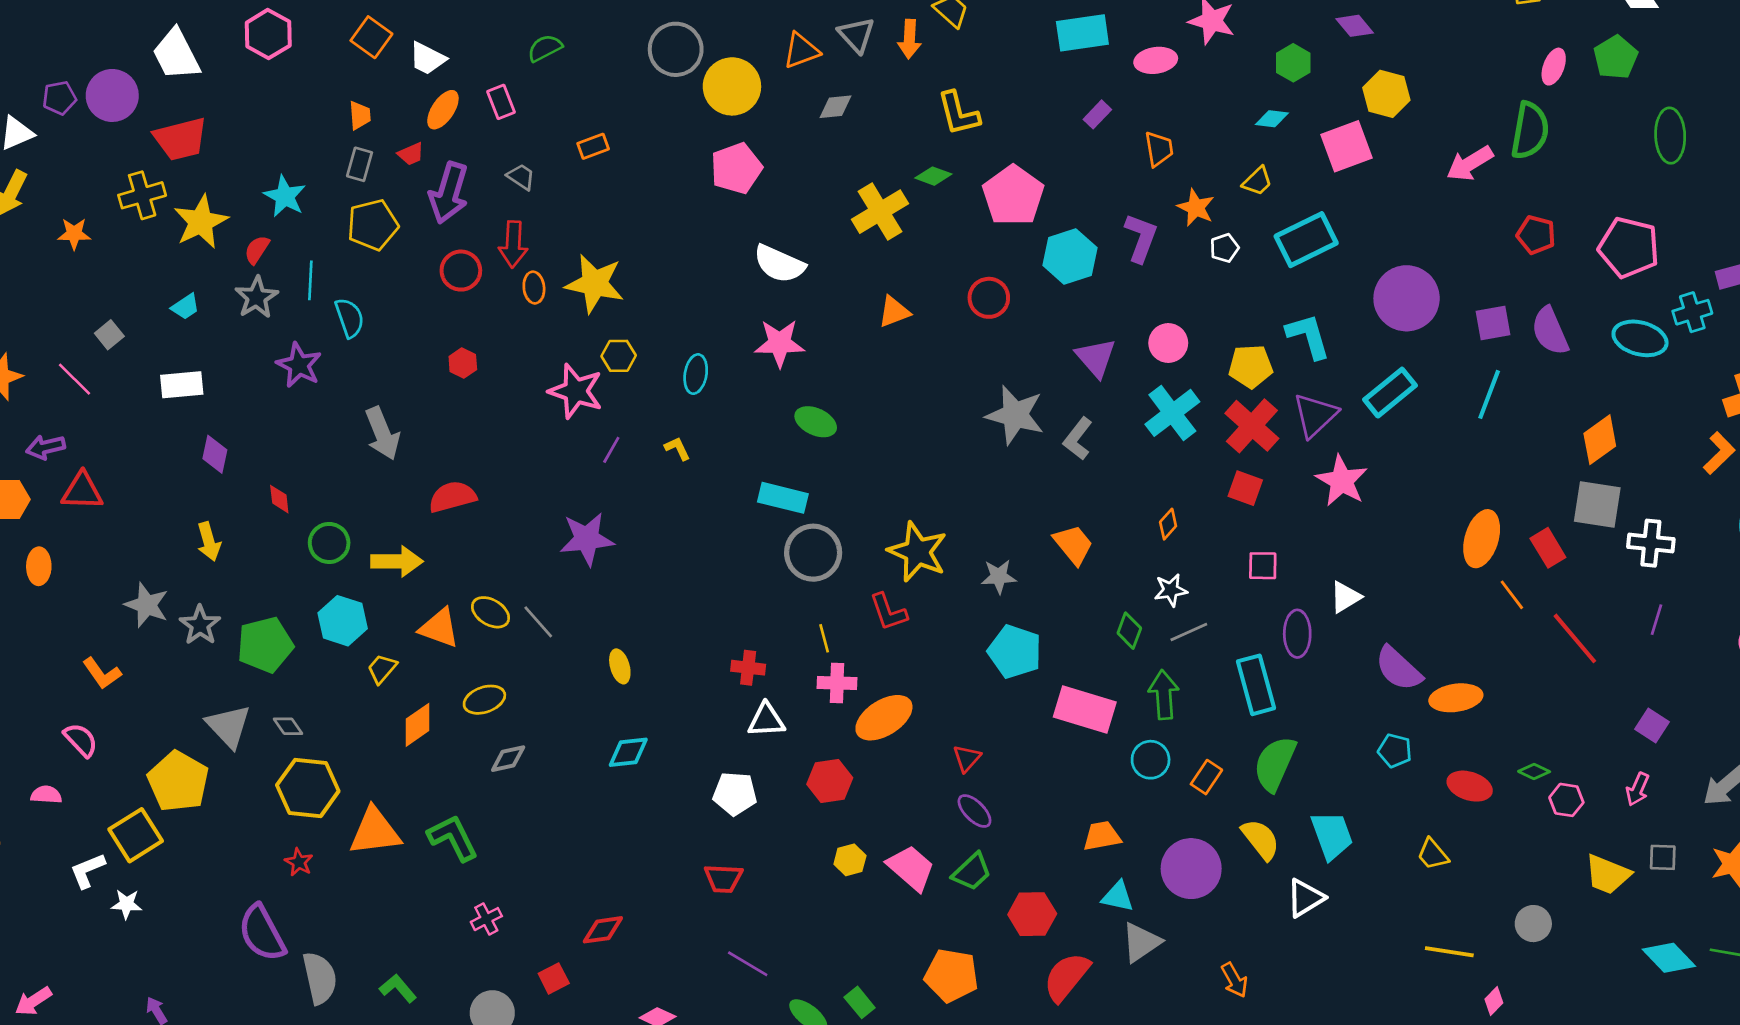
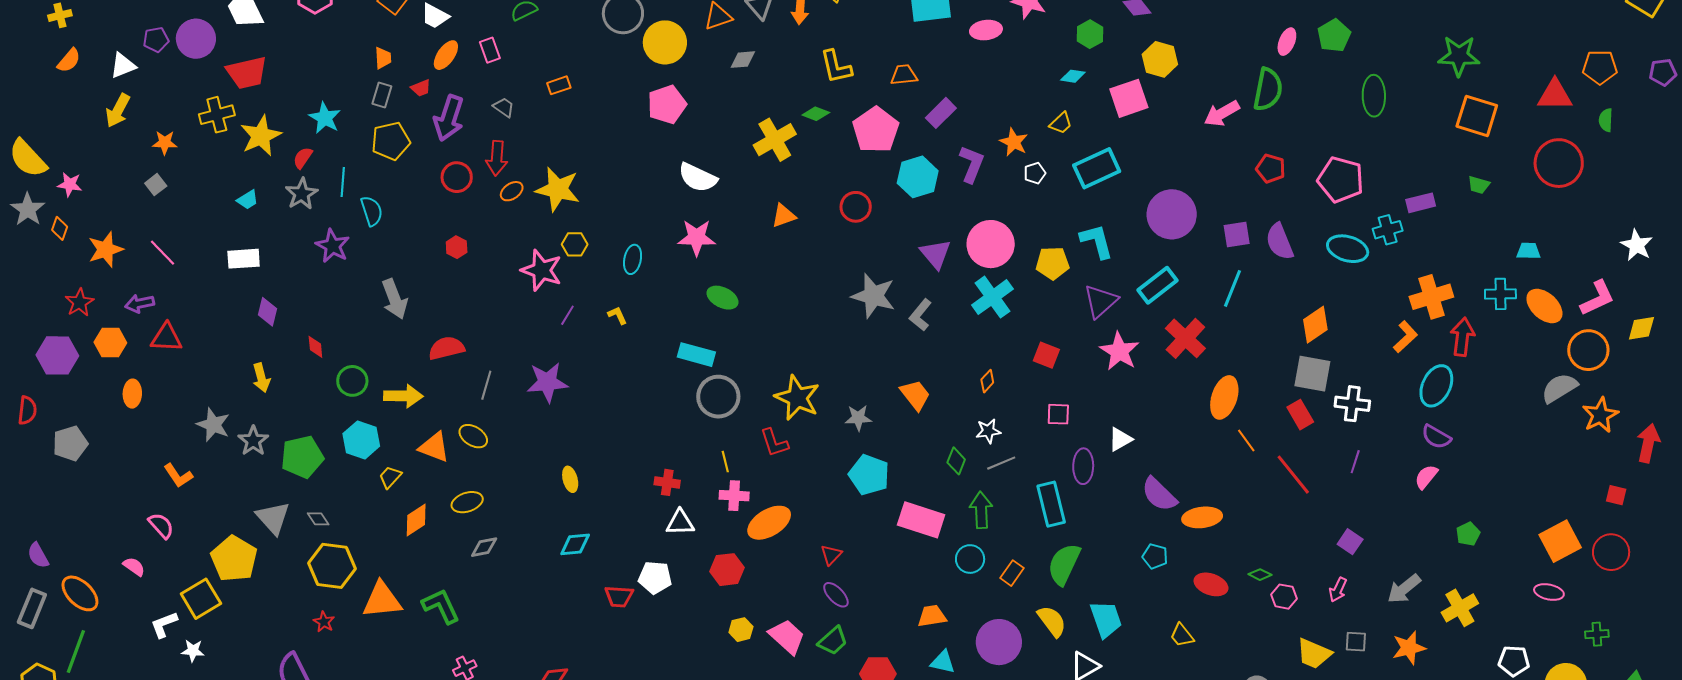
purple rectangle: (1097, 114) -> (941, 113), moved, size x1.4
orange trapezoid: (1159, 149) -> (904, 75), moved, turned -88
orange ellipse: (534, 288) -> (512, 191), turned 60
gray square: (109, 335) -> (156, 185), moved
pink circle: (1168, 343) -> (991, 244), size x1.6
red cross: (1252, 426) -> (1185, 338), moved
red rectangle: (1548, 548) -> (1300, 415), moved
gray line: (538, 622) -> (486, 385), moved, turned 56
pink semicircle: (46, 795) -> (134, 567), turned 30
red trapezoid: (723, 878) -> (619, 596), moved

